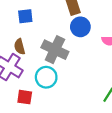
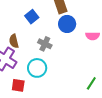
blue square: (25, 16) -> (32, 17), moved, turned -32
gray cross: (55, 50) -> (45, 44), size x0.6

